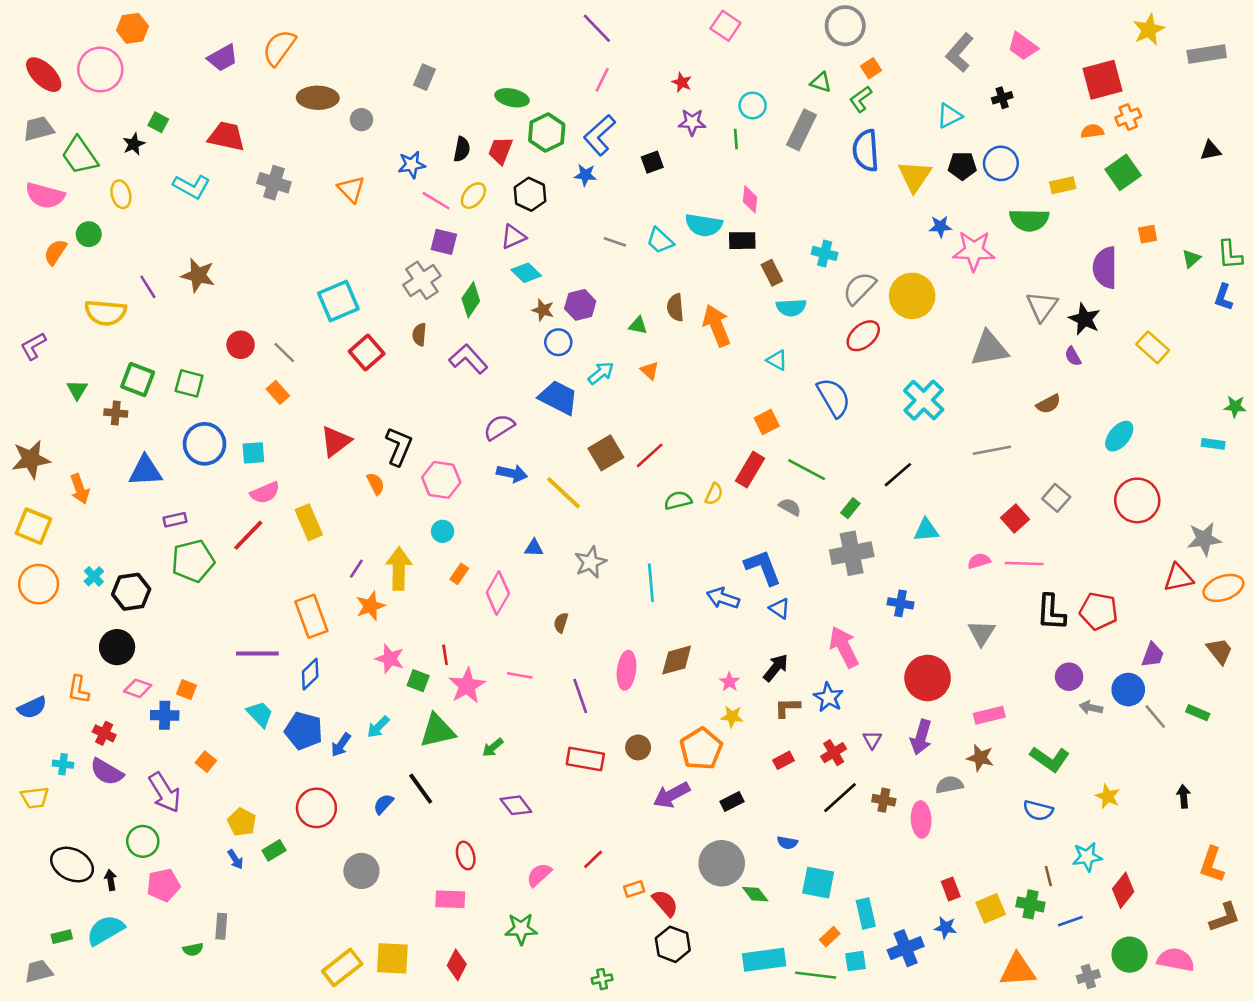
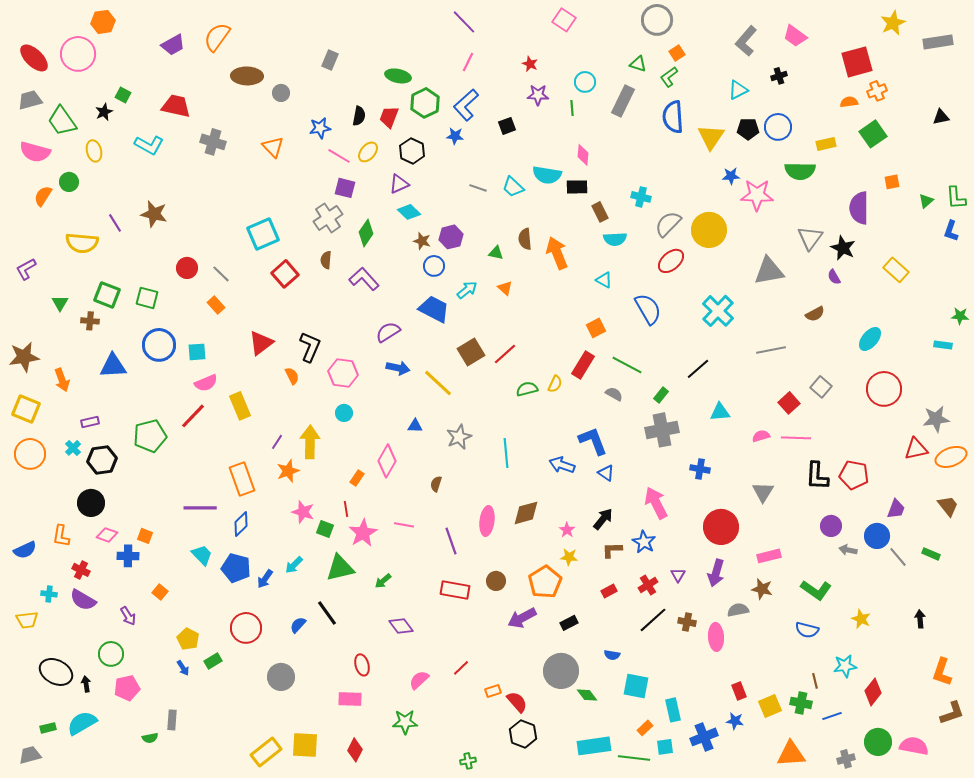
purple rectangle: (175, 520) -> (90, 422), moved
orange rectangle: (459, 574) -> (357, 478), moved
purple arrow: (165, 792) -> (128, 616), size x0.6

